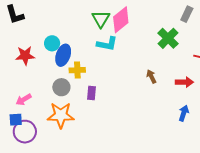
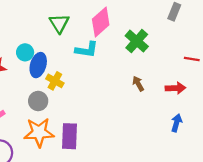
green triangle: (101, 19) -> (59, 23), moved
green cross: (168, 38) -> (137, 41), moved
yellow cross: (77, 70) -> (55, 81), turned 35
purple rectangle: (91, 93) -> (70, 136), moved, size x1.6

